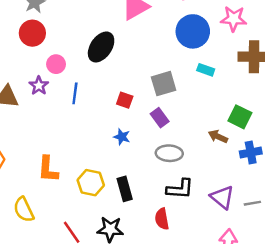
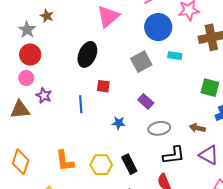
pink circle: (56, 64) -> (26, 78), moved
gray square: (164, 84) -> (141, 62), moved
blue line: (75, 93) -> (81, 104), moved
red square: (125, 100) -> (103, 86), moved
brown arrow: (218, 137) -> (197, 128), moved

